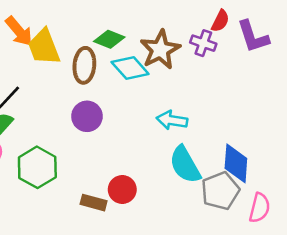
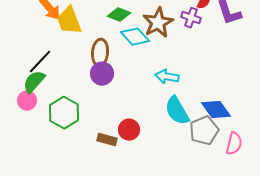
brown ellipse: (84, 65) -> (100, 53), moved
blue diamond: (236, 163) -> (216, 110), turned -40

